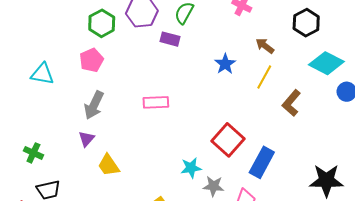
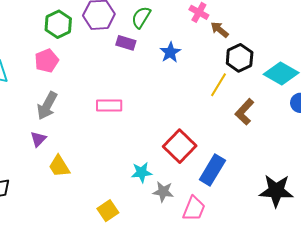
black hexagon: (306, 23) -> (240, 58), moved
brown arrow: (265, 46) -> (220, 30), moved
blue star: (225, 64) -> (170, 52), moved

